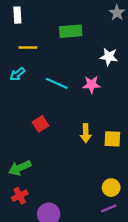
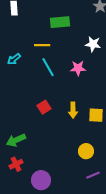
yellow line: (28, 47) -> (42, 45), moved
cyan line: (57, 83) -> (48, 67), turned 36
red square: (41, 124) -> (44, 107), moved
yellow circle: (111, 188) -> (86, 151), moved

